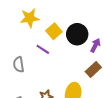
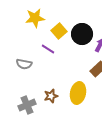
gray semicircle: (19, 65) -> (24, 64), turned -70

